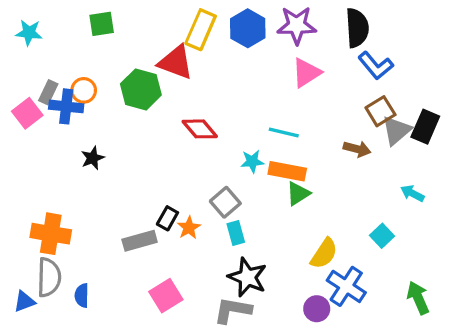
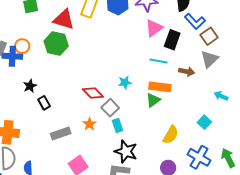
red triangle: (176, 62) -> (64, 19), moved
brown square: (380, 111) -> (209, 36), moved
black rectangle: (425, 127) -> (172, 40), moved
red diamond: (200, 129) -> (93, 93), moved
cyan line: (284, 132) -> (158, 61), moved
orange rectangle: (287, 171) -> (160, 87), moved
black rectangle: (167, 218) -> (44, 103), moved, turned -56
blue cross: (346, 286) -> (199, 157), moved

